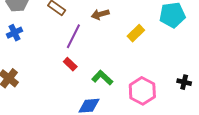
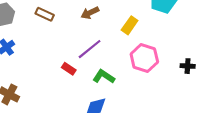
purple line: (73, 36) -> (90, 49), moved, turned 35
pink hexagon: (142, 91) -> (144, 58), moved

